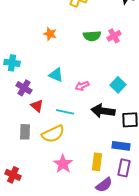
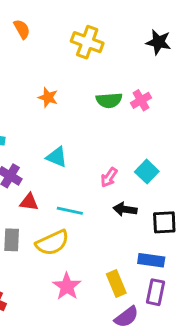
pink arrow: (82, 86) -> (109, 177), moved, turned -32
red triangle: (37, 106) -> (29, 202), turned -32
black arrow: (103, 111) -> (125, 209), size x0.7
yellow rectangle: (97, 162) -> (116, 283), turned -30

